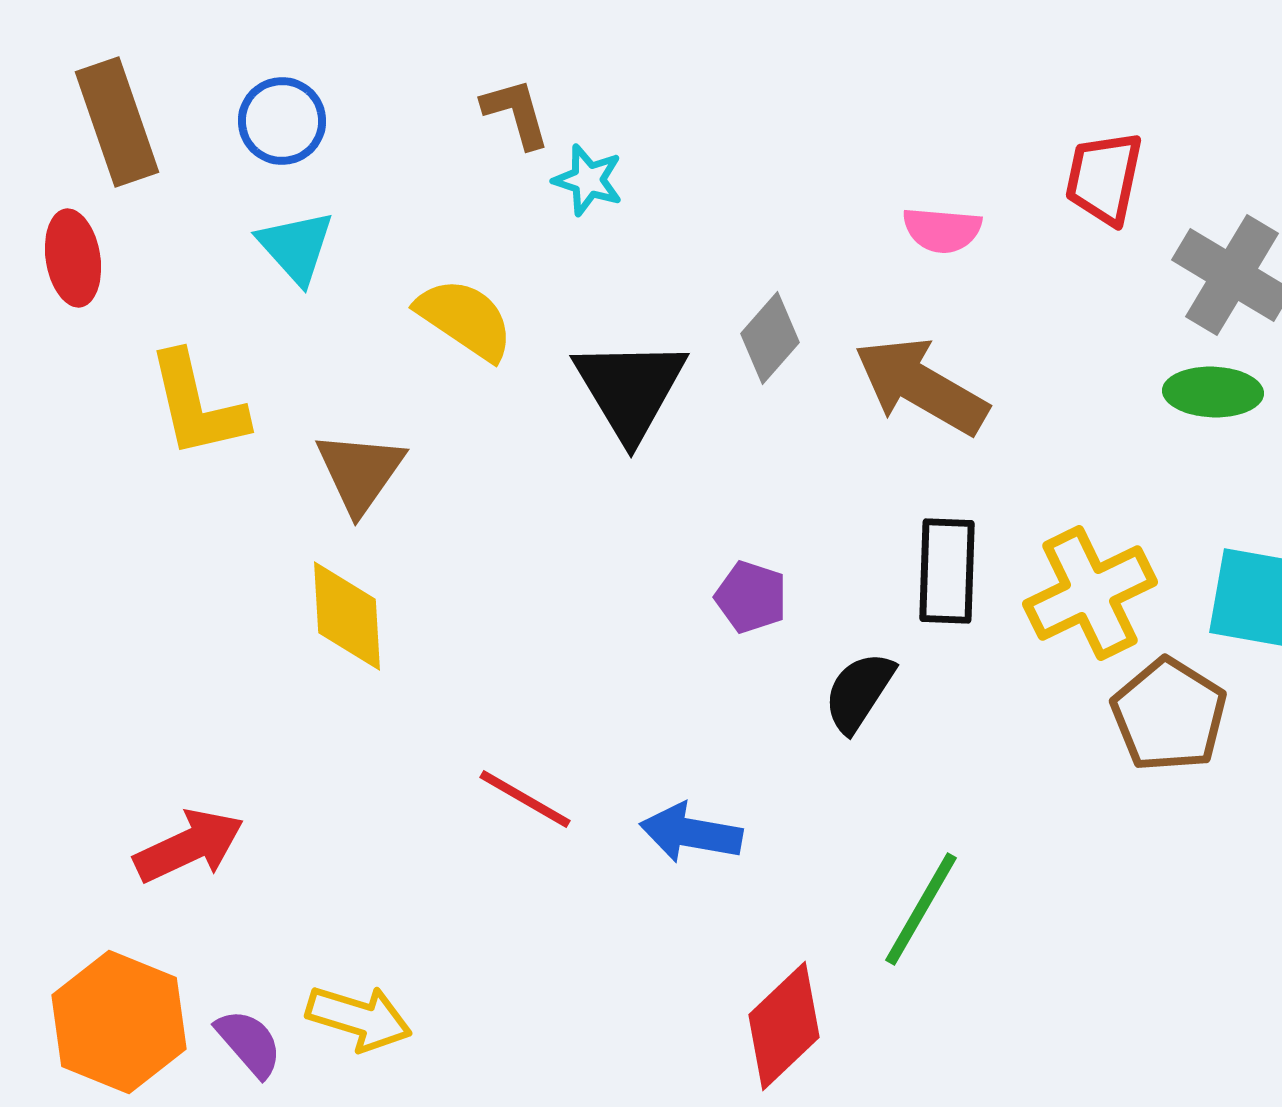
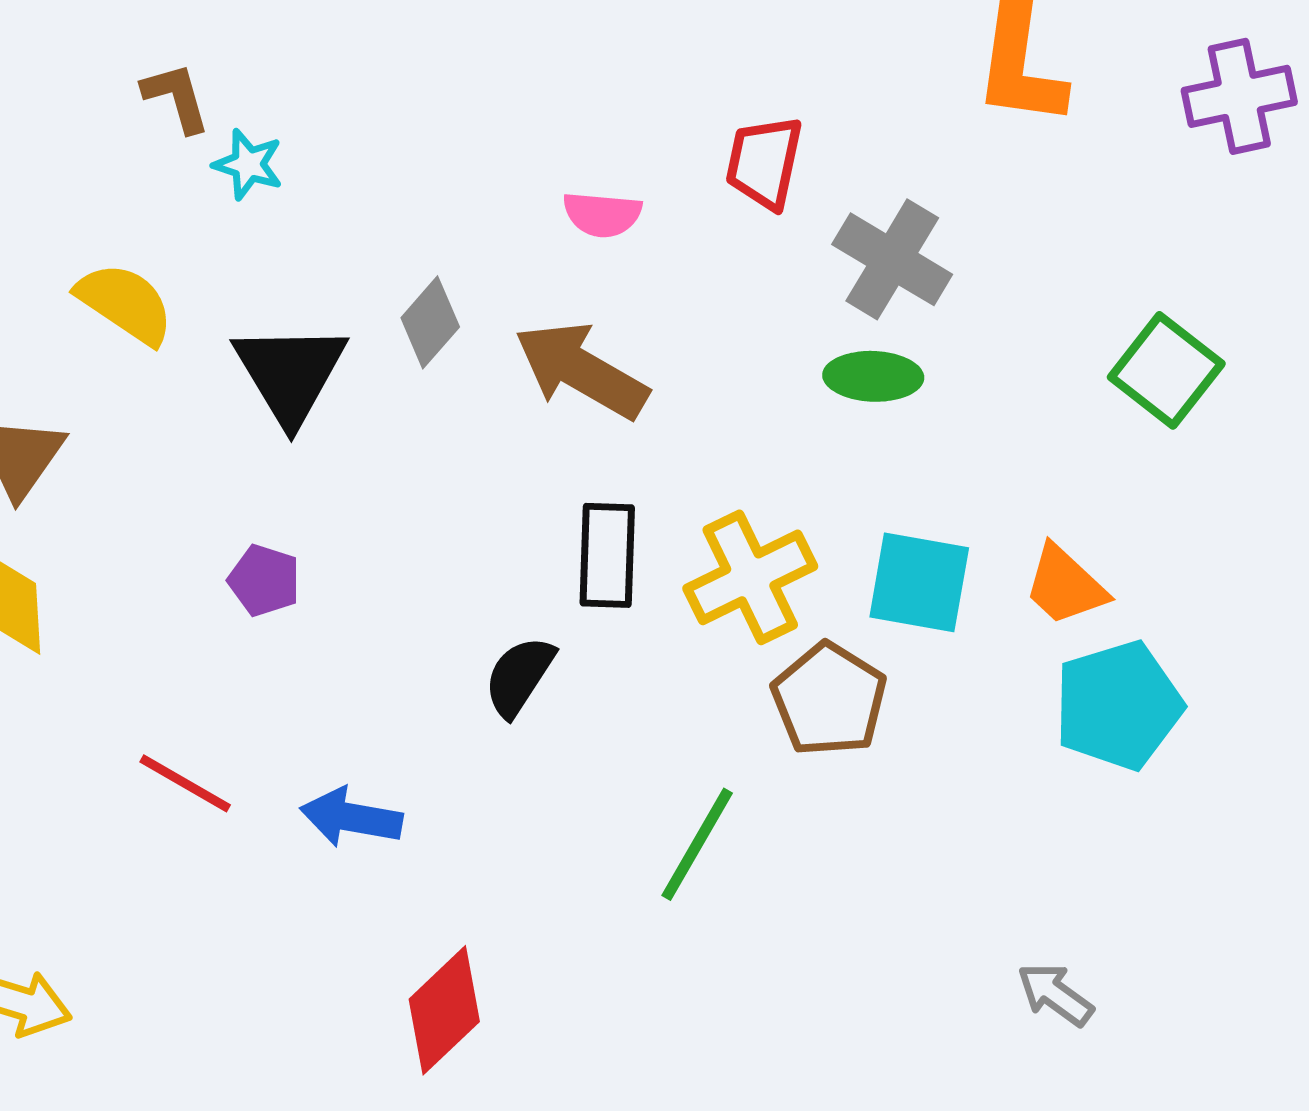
purple pentagon: (751, 597) -> (264, 580), moved
green line: (921, 909) -> (697, 844), moved

